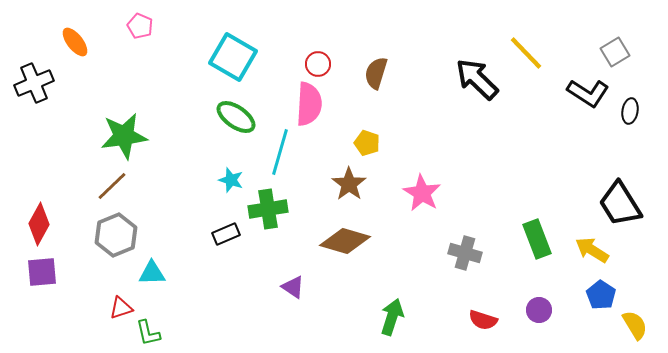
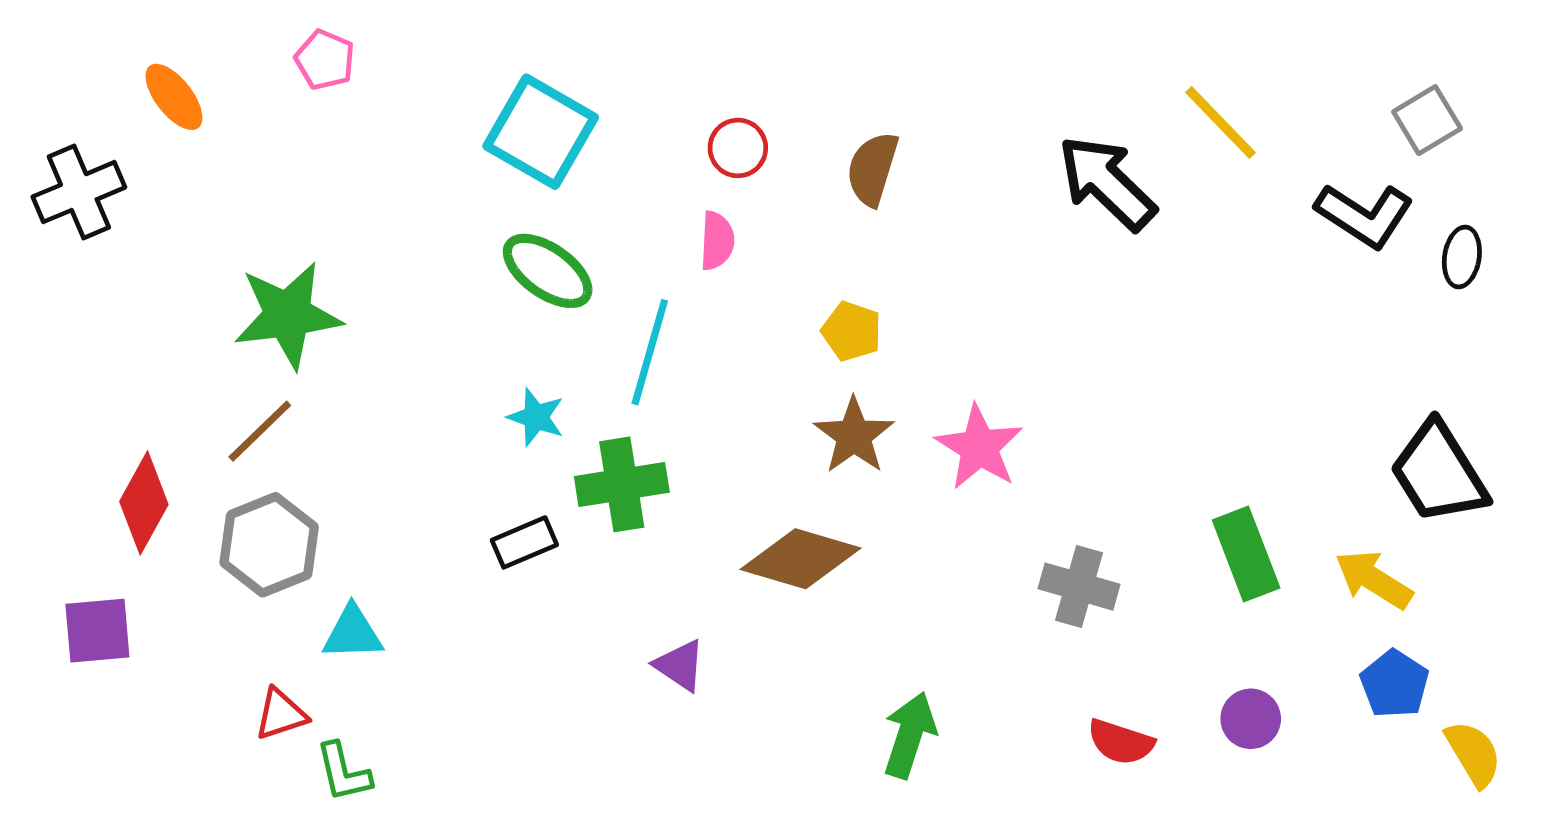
pink semicircle: (309, 104) -> (717, 241), size x0.6
brown star: (349, 184) -> (854, 436), moved
red diamond: (39, 224) -> (144, 503), moved

